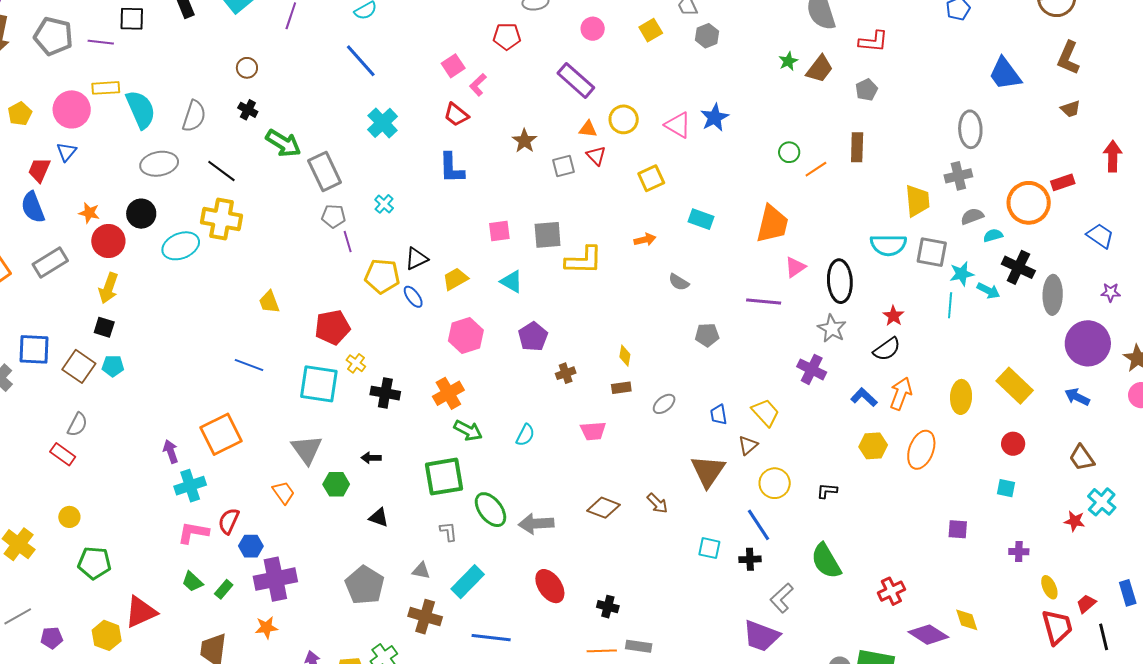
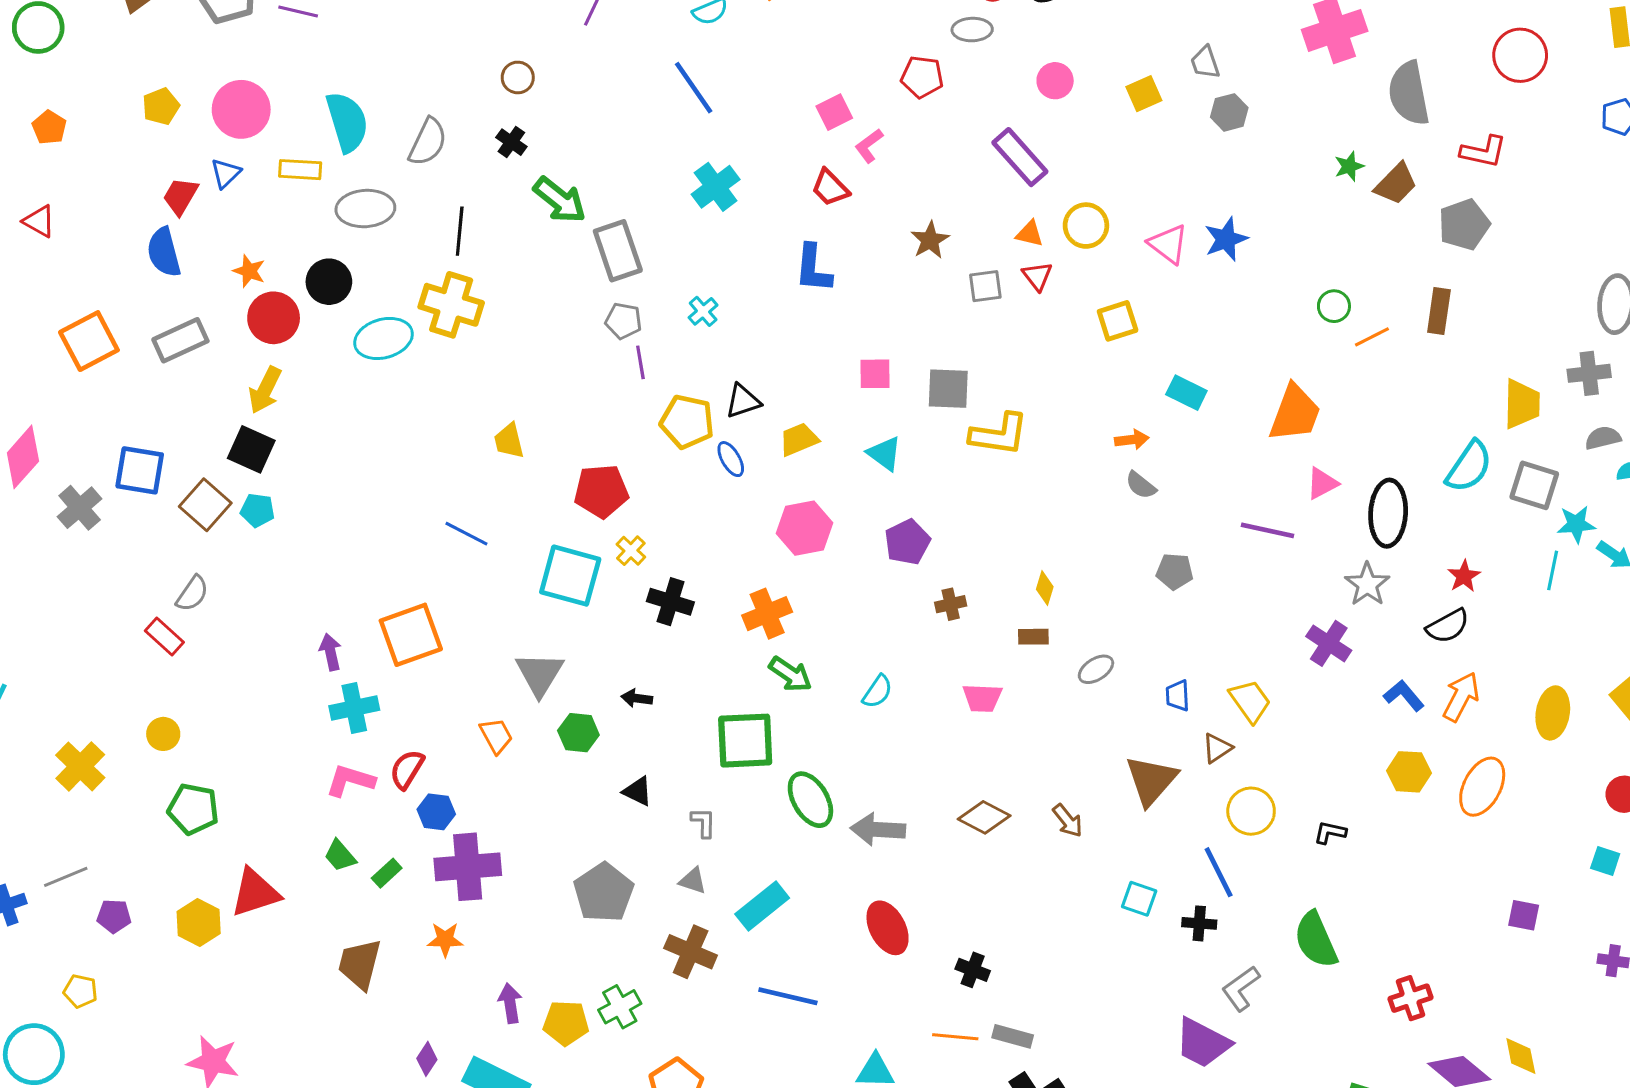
yellow rectangle: (106, 88) -> (300, 170), moved
gray pentagon: (867, 90) -> (1464, 225), size x1.5
black line: (221, 171) -> (460, 231), turned 52
orange arrow: (645, 240) -> (1132, 440), moved
cyan semicircle: (888, 245) -> (1469, 467), turned -63
black square: (104, 327) -> (251, 449), size x1.4
gray L-shape: (448, 531) -> (703, 823), moved

